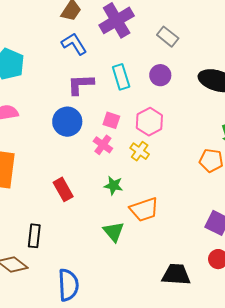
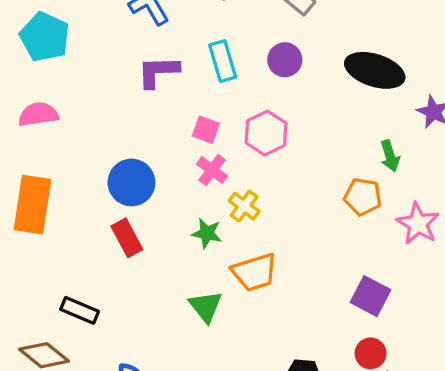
blue circle: (67, 122) -> (131, 182), moved
pink cross: (103, 145) -> (212, 170), moved
yellow cross: (140, 151) -> (244, 206), moved
black rectangle: (34, 236) -> (80, 310), turned -75

